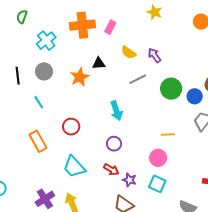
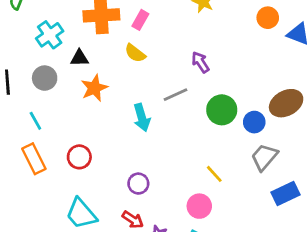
yellow semicircle: (129, 52) -> (135, 53), moved
black triangle: (99, 63) -> (79, 58), moved
cyan arrow: (116, 111) -> (142, 118), moved
yellow line: (168, 134) -> (214, 174), turned 48
orange rectangle: (38, 141) -> (34, 159), moved

